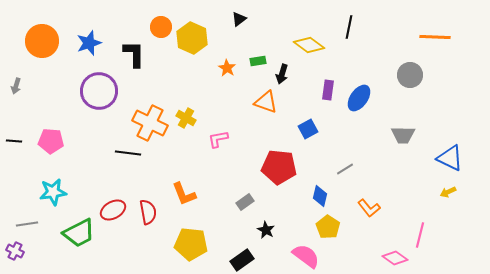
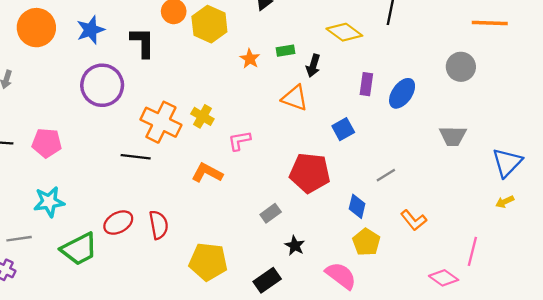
blue triangle: (450, 158) -> (507, 163), turned 48
orange L-shape: (184, 194) -> (207, 173), moved, turned 140

